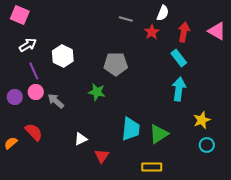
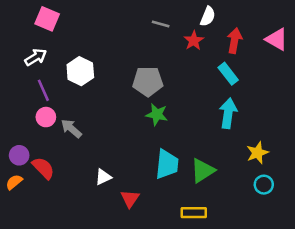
pink square: (20, 15) -> (47, 19), moved
green star: (97, 92) -> (157, 114), moved
purple circle: (15, 97) -> (19, 155), moved

